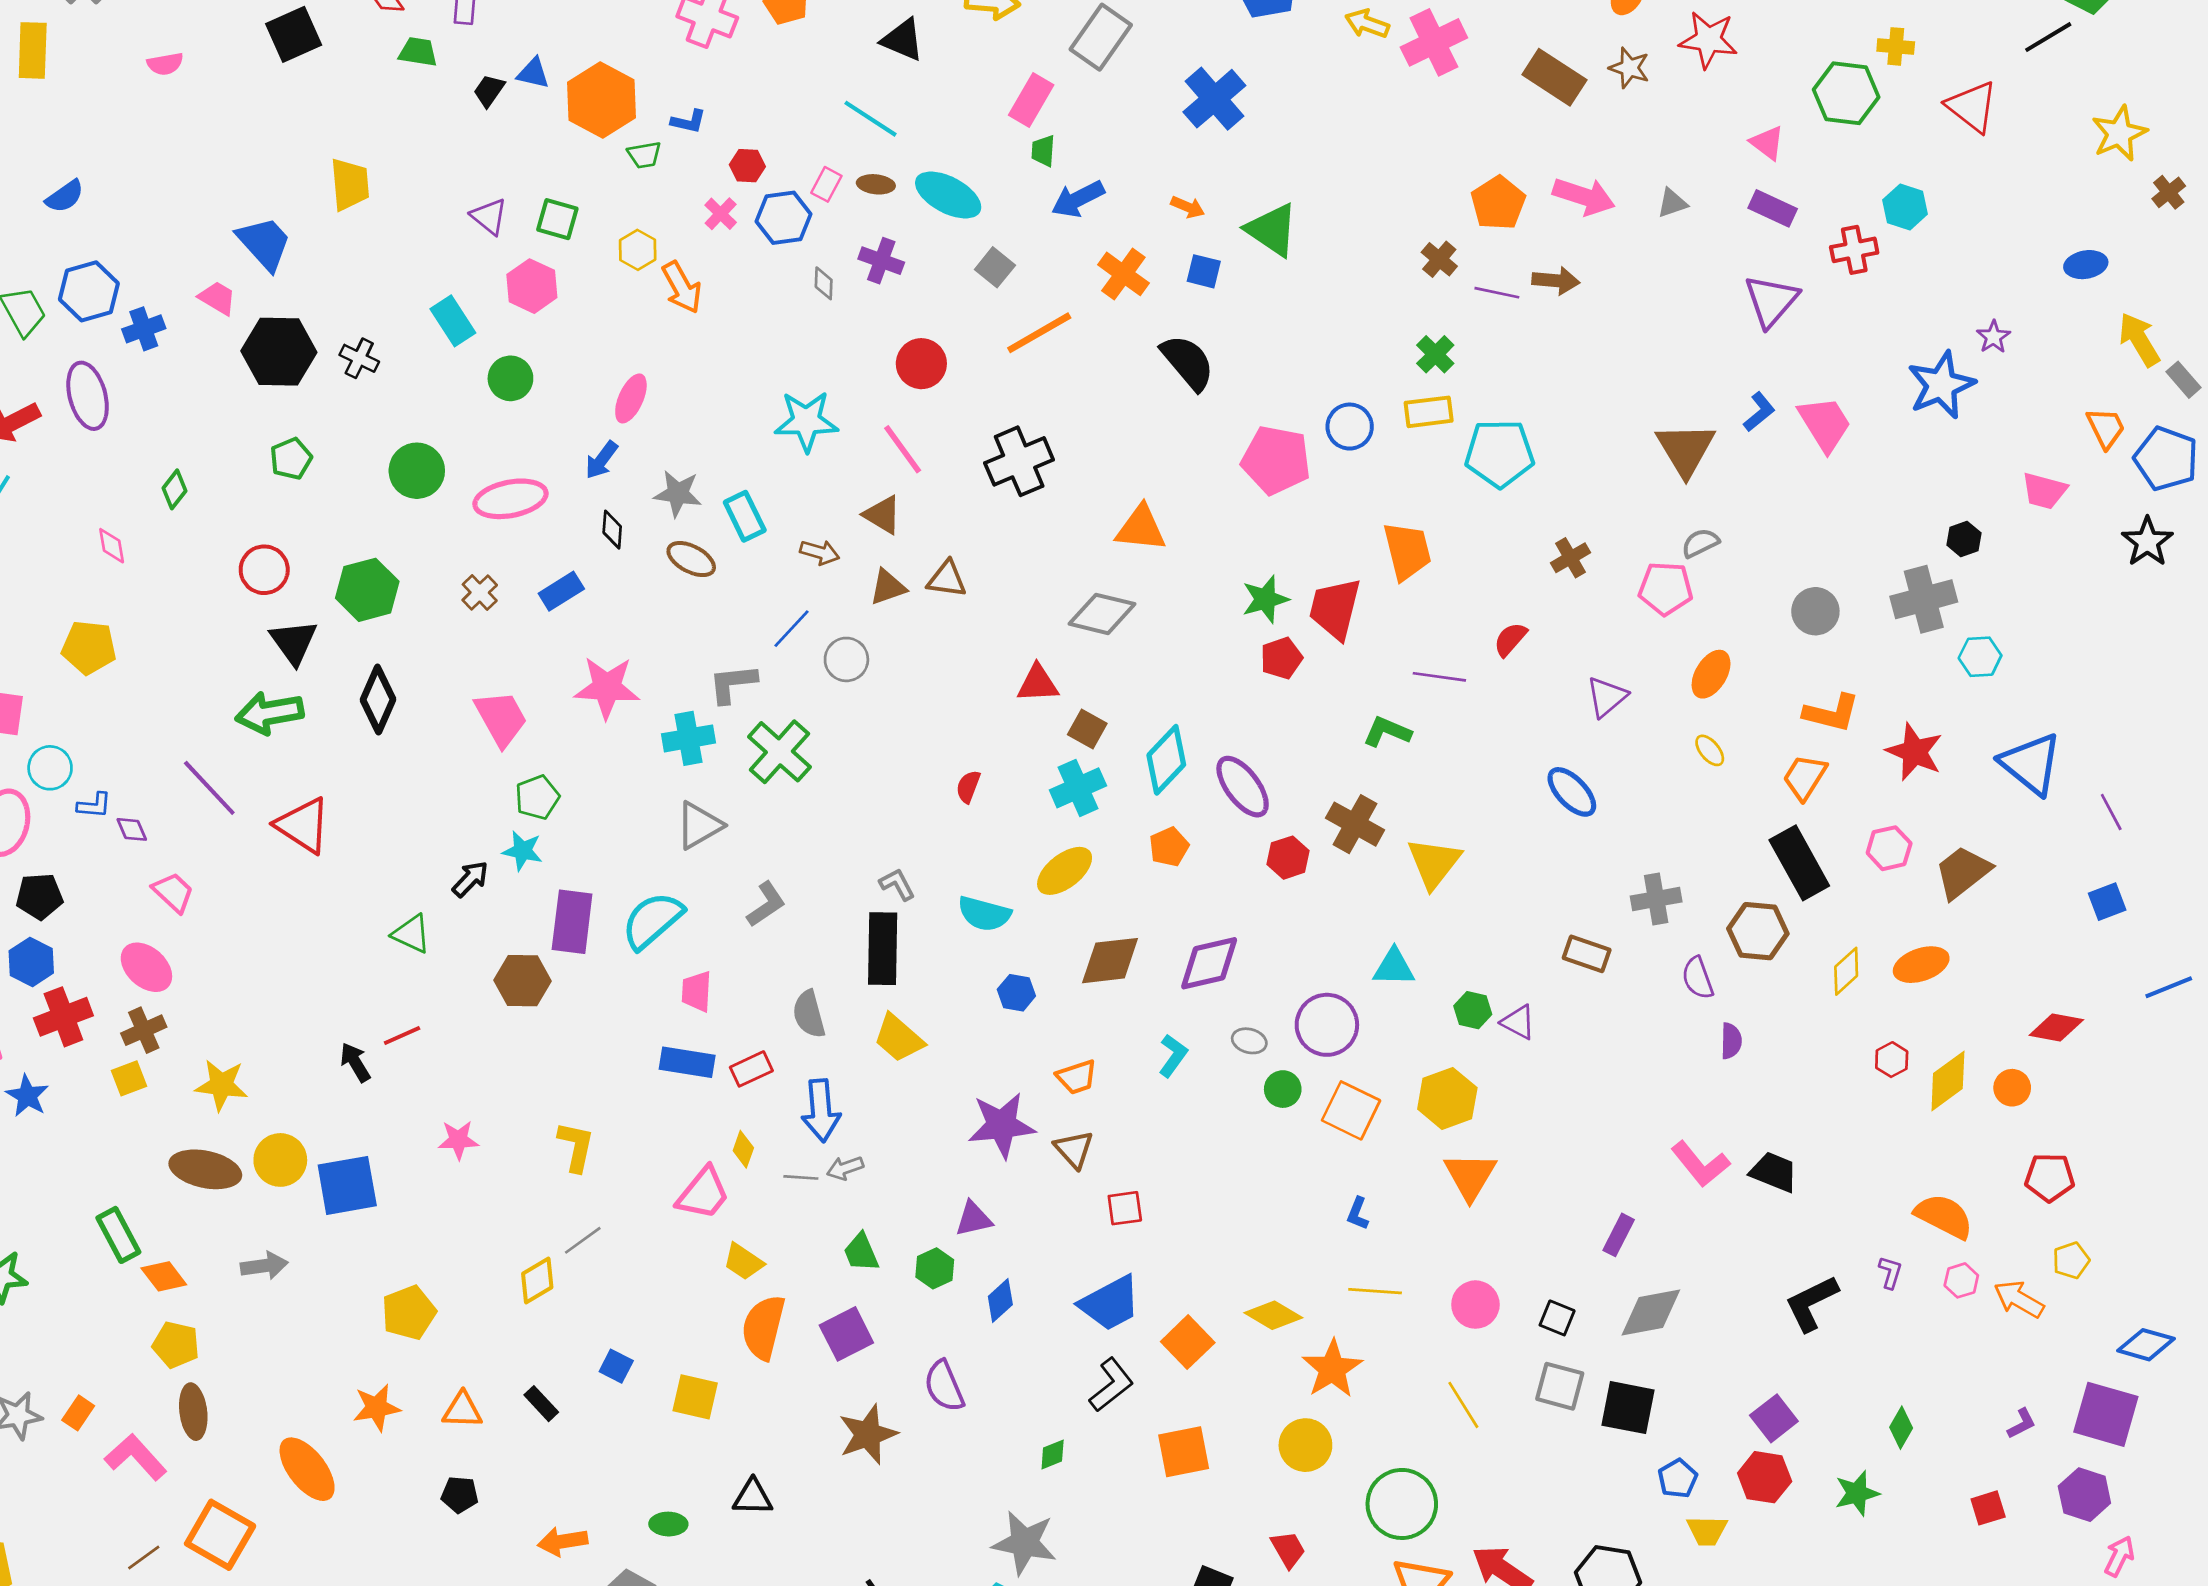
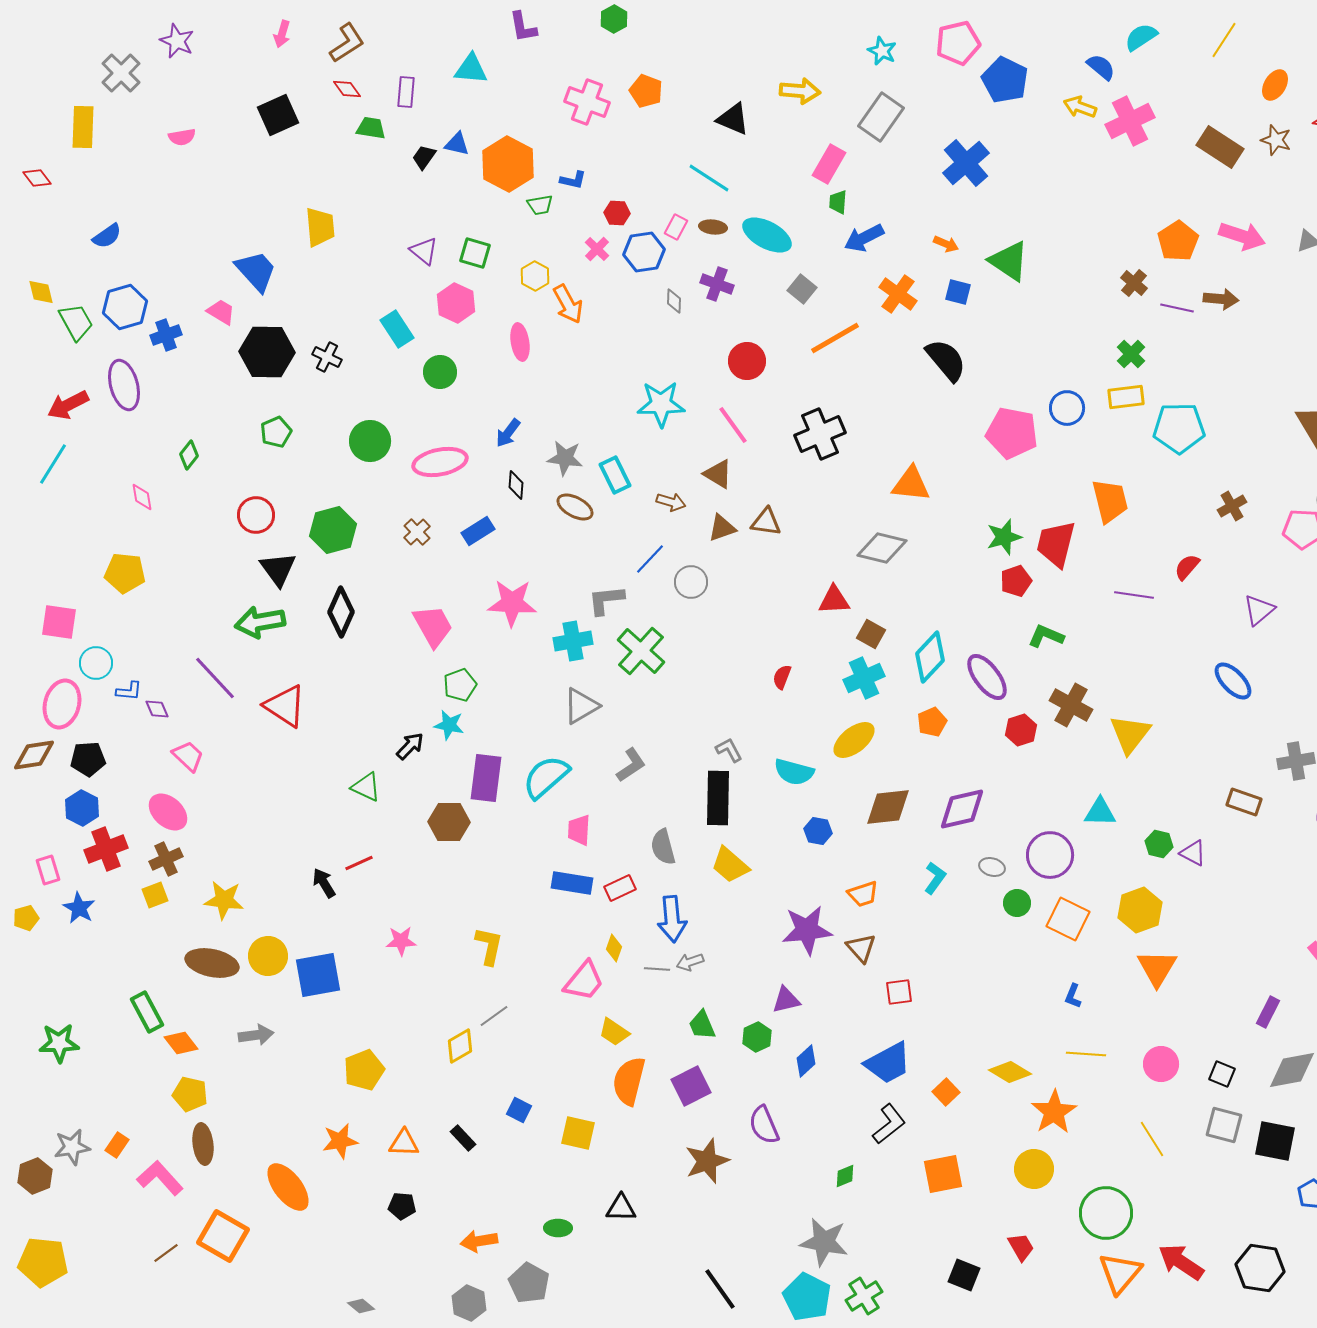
pink ellipse: (631, 398) -> (520, 342), moved, turned -33
green L-shape: (1387, 732) -> (1046, 636), moved
orange square: (1188, 1342) -> (946, 1092), size x0.7

